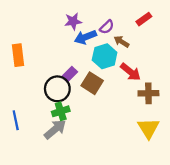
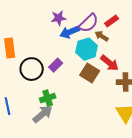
red rectangle: (144, 19) -> (112, 21), moved
purple semicircle: (107, 27) -> (89, 23), size x1.5
brown square: (92, 83) -> (90, 73), moved
black circle: (57, 89) -> (32, 69), moved

